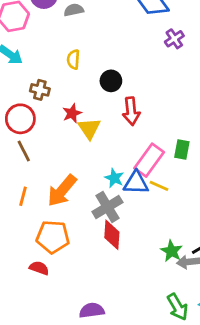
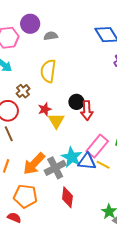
yellow semicircle: (73, 59) -> (48, 71), size x1.6
black circle: (111, 81) -> (76, 102), moved
brown cross: (40, 90) -> (23, 91), turned 32
cyan star: (114, 178) -> (72, 157), size x1.5
gray cross: (107, 207) -> (55, 168), moved

